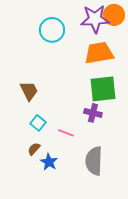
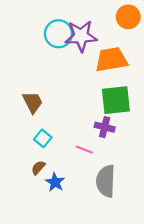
purple star: (95, 19) -> (81, 36), moved
pink line: (66, 133) -> (84, 150), moved

